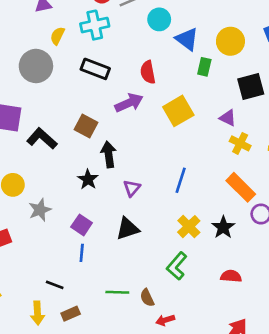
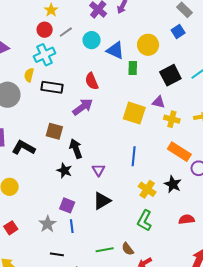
yellow semicircle: (57, 36) -> (29, 75), moved
yellow square: (178, 111) -> (134, 113), moved, turned -30
gray star: (40, 210) -> (47, 224), moved

